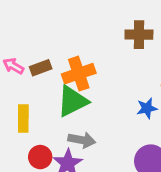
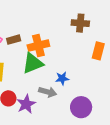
blue star: (147, 108) -> (62, 78), moved
gray arrow: (82, 140) -> (48, 92), moved

